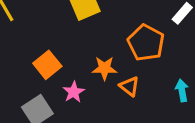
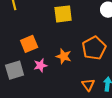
orange triangle: (129, 86) -> (88, 85), moved

